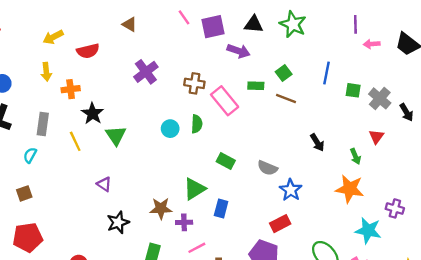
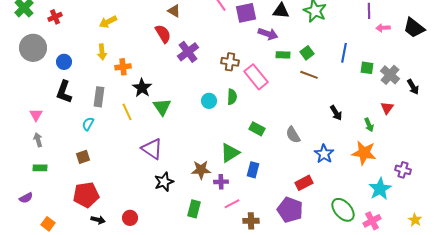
red semicircle: (88, 51) -> (163, 34), moved, turned -108
green rectangle: (256, 86) -> (283, 55), moved
gray semicircle: (267, 168) -> (293, 135), turned 36
purple triangle: (104, 184) -> (152, 149), size x1.6
blue star: (291, 190) -> (324, 154), moved
cyan star: (368, 230) -> (380, 189), turned 30

